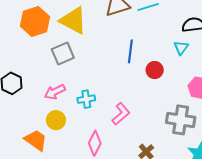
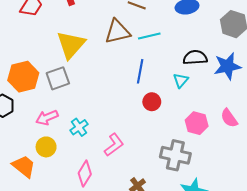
yellow triangle: (73, 20) -> (71, 45), turned 40
orange hexagon: (35, 21) -> (23, 77), moved
blue line: (130, 51) -> (140, 71), moved
cyan cross: (86, 99) -> (79, 127), turned -30

